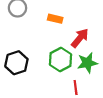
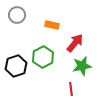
green hexagon: (60, 60) -> (43, 57), moved

